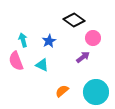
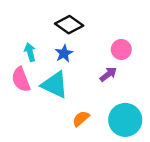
black diamond: (74, 20) -> (69, 25), moved
cyan triangle: (42, 65) -> (55, 85), size x1.6

